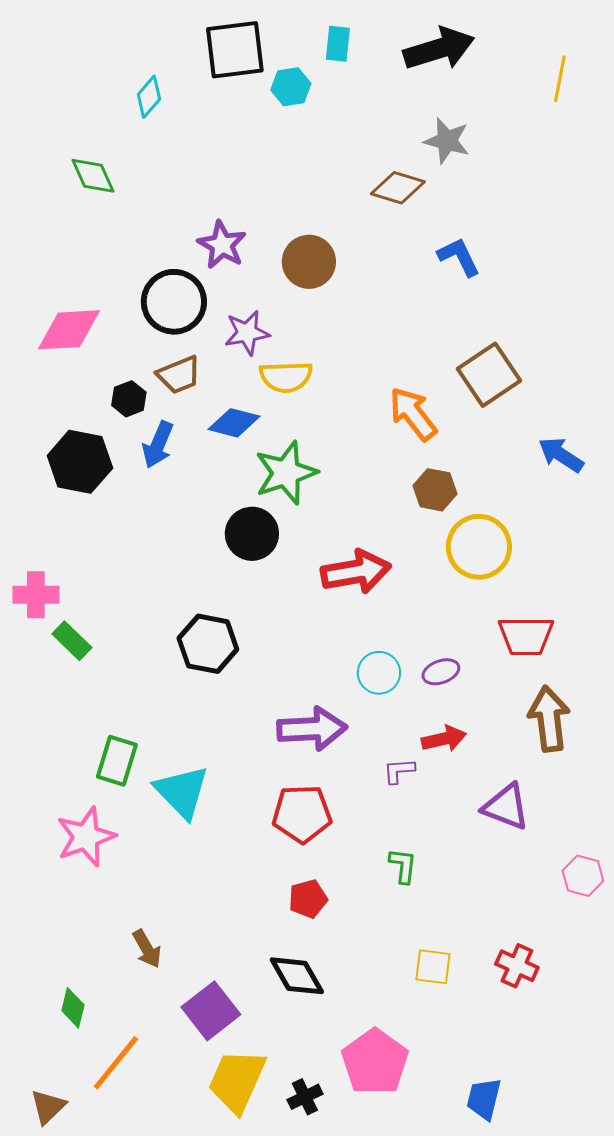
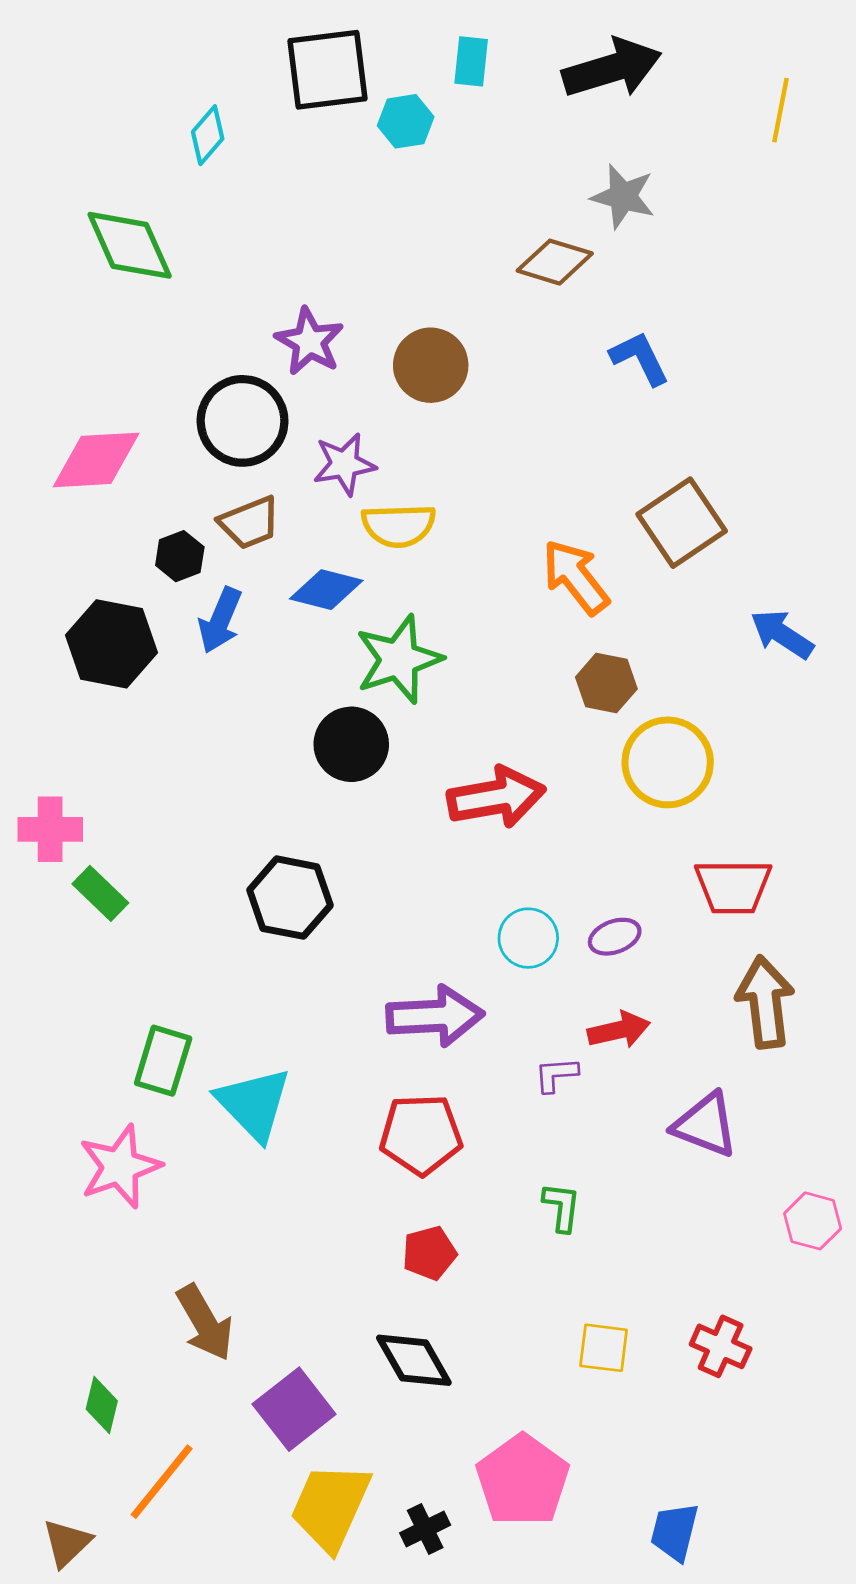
green diamond: (93, 176) -> (130, 245), size x1.4
brown arrow: (147, 949) -> (205, 1323), size x1.4

